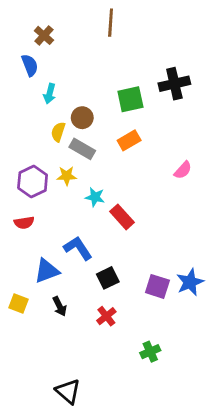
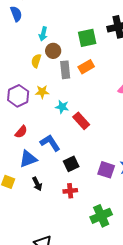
cyan arrow: (50, 94) -> (43, 34), moved
gray rectangle: (82, 149) -> (65, 70), moved, turned 54
red semicircle: (24, 223) -> (21, 132), moved, turned -40
red cross: (106, 316) -> (70, 191), turned 32
green cross: (150, 352) -> (101, 216), size x1.5

